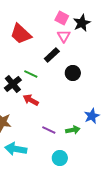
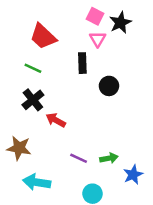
black rectangle: (52, 55) -> (82, 63), turned -49
green line: (31, 74) -> (33, 68), moved
blue star: (92, 116) -> (133, 175), moved

